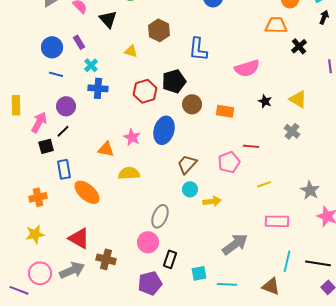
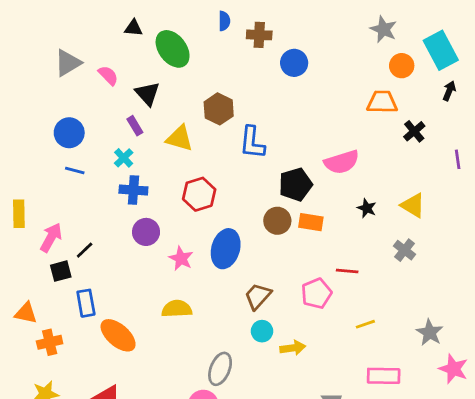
purple rectangle: (79, 42) -> (135, 126), moved
blue L-shape: (198, 49) -> (252, 143), moved
yellow triangle: (131, 51) -> (180, 138), size x1.5
black pentagon: (174, 81) -> (296, 184), moved
brown circle: (192, 104) -> (277, 221), moved
purple circle: (66, 106) -> (146, 232), moved
orange triangle: (106, 149) -> (26, 313), moved

